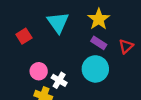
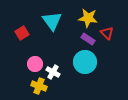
yellow star: (99, 19) -> (88, 18), turned -30
red triangle: (126, 46) -> (107, 33), moved, turned -32

